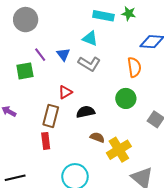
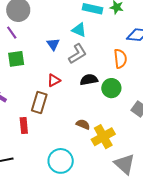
purple line: (40, 55) -> (12, 33), moved
gray L-shape: (89, 64) -> (78, 54), turned -65
black semicircle: (86, 112) -> (89, 80), moved
red rectangle: (46, 141) -> (24, 126), moved

